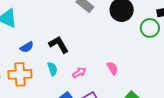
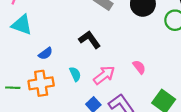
black L-shape: (59, 45) -> (90, 40), moved
pink arrow: (79, 72) -> (104, 75), size x1.5

